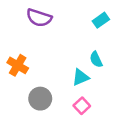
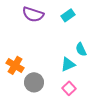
cyan rectangle: (101, 20) -> (68, 15), moved
orange cross: (18, 65) -> (15, 65), moved

